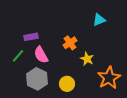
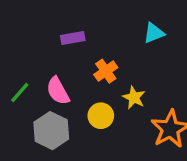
purple rectangle: (31, 37) -> (73, 38), moved
yellow circle: (67, 84) -> (101, 116), moved

